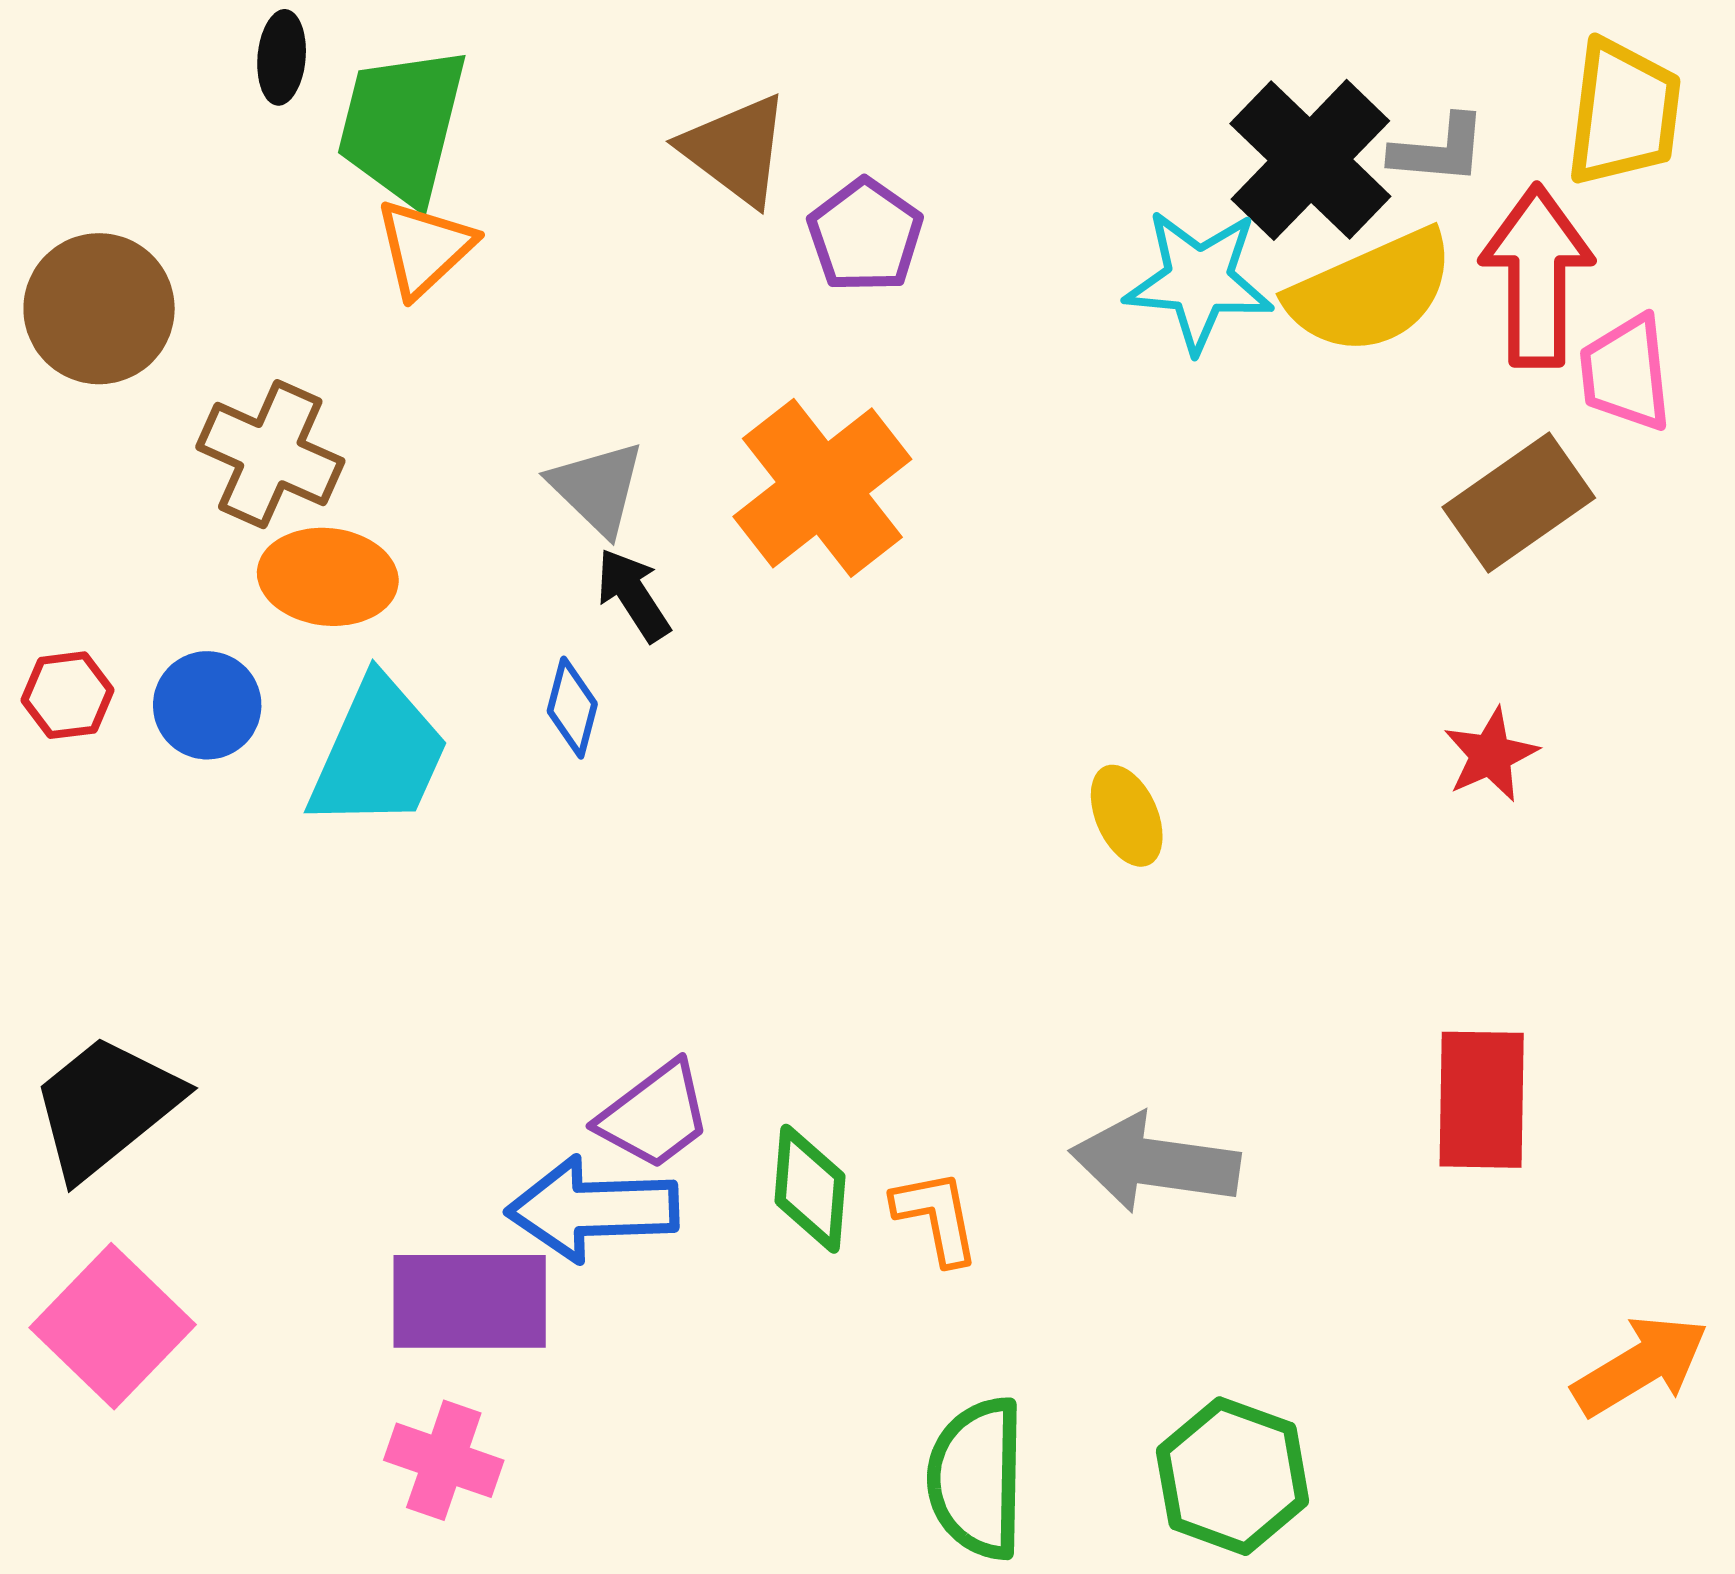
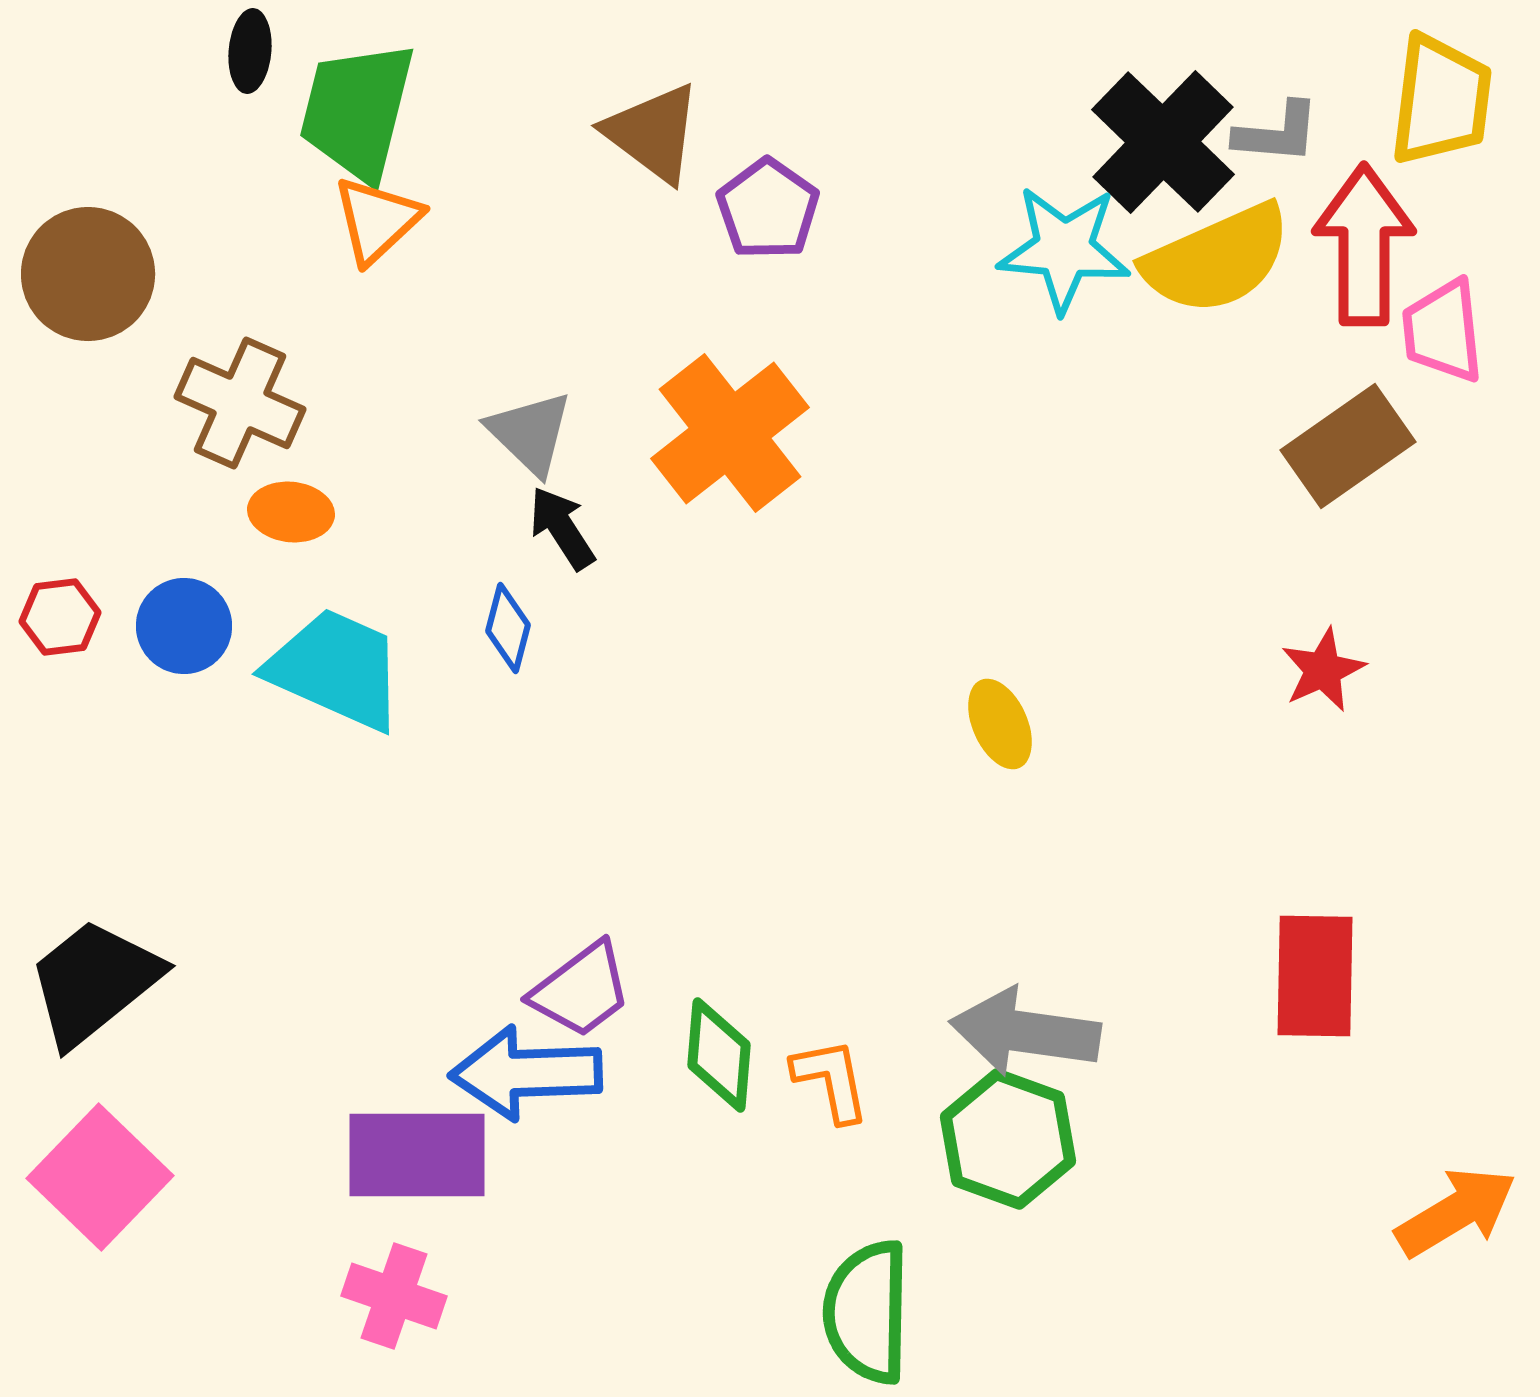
orange ellipse: (328, 577) -> (291, 512), size x0.7
cyan trapezoid: (378, 754) -> (336, 669), turned -90
green hexagon: (1233, 1476) -> (1008, 1139), moved

